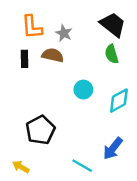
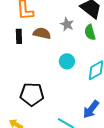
gray star: (64, 33) -> (67, 24), moved
black pentagon: (40, 130) -> (32, 94), turned 30

